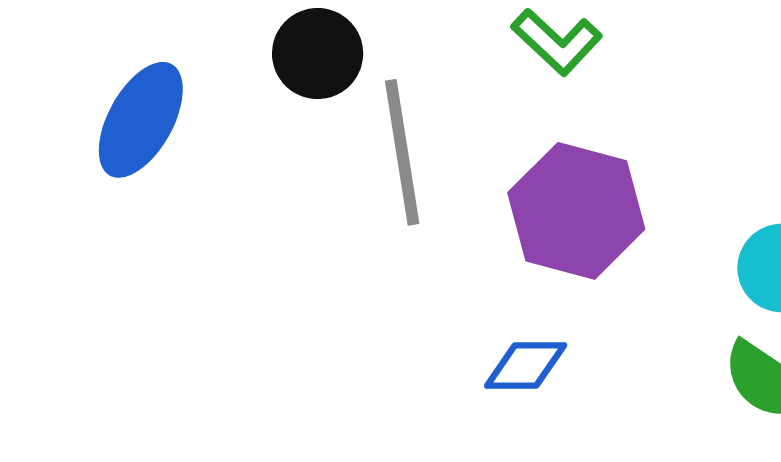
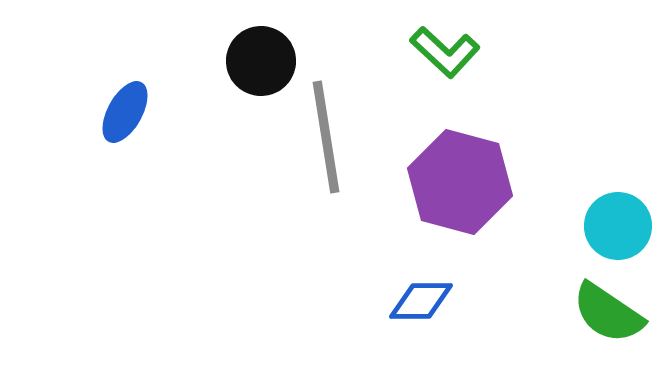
blue ellipse: (141, 120) -> (125, 112), size x0.7

